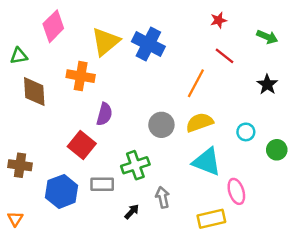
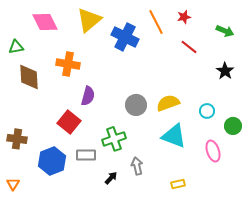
pink diamond: (53, 26) -> (45, 22), turned -72
yellow triangle: (106, 42) -> (89, 20), moved
orange line: (196, 83) -> (156, 22), moved, turned -55
pink ellipse: (236, 191) -> (213, 151), moved
yellow rectangle: (211, 219) -> (178, 184), size x0.6

